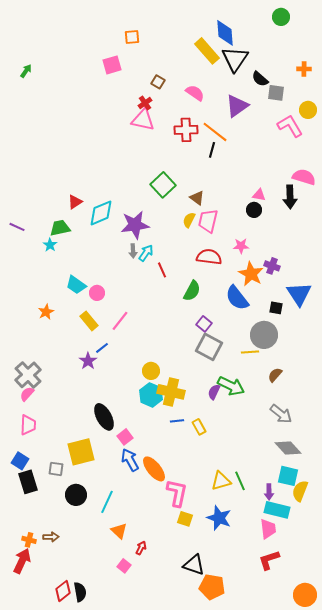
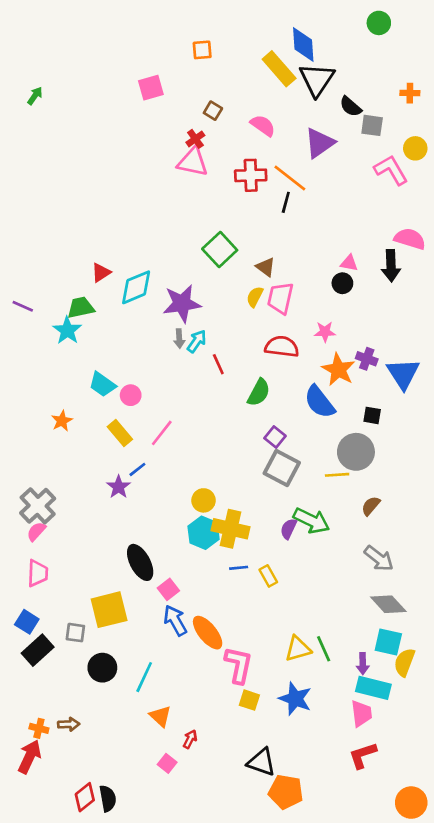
orange square: (132, 37) -> (202, 50), moved
cyan star: (50, 245) -> (67, 330), size x1.5
blue triangle: (299, 294) -> (403, 374), moved
black rectangle: (28, 482) -> (38, 650), turned 65

